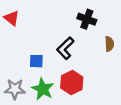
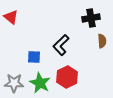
black cross: (87, 19) -> (91, 18), moved, turned -30

